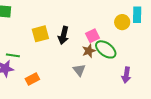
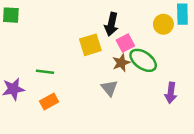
yellow square: (40, 34) -> (90, 45), moved
black arrow: (63, 35) -> (111, 24), moved
green line: (13, 55) -> (45, 72), moved

